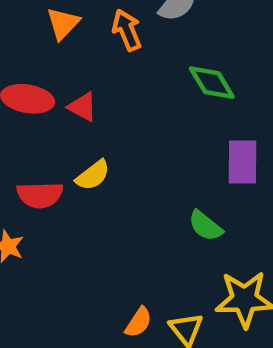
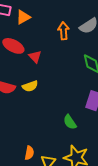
orange triangle: (63, 23) -> (23, 17), moved
orange semicircle: (138, 322) -> (29, 153), turned -40

